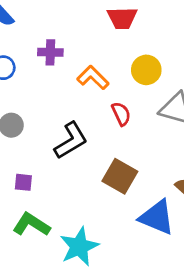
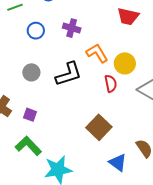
yellow circle: (146, 70) -> (125, 63), moved
black L-shape: (71, 141) -> (69, 74), moved
blue triangle: (157, 217) -> (118, 163), size x0.7

